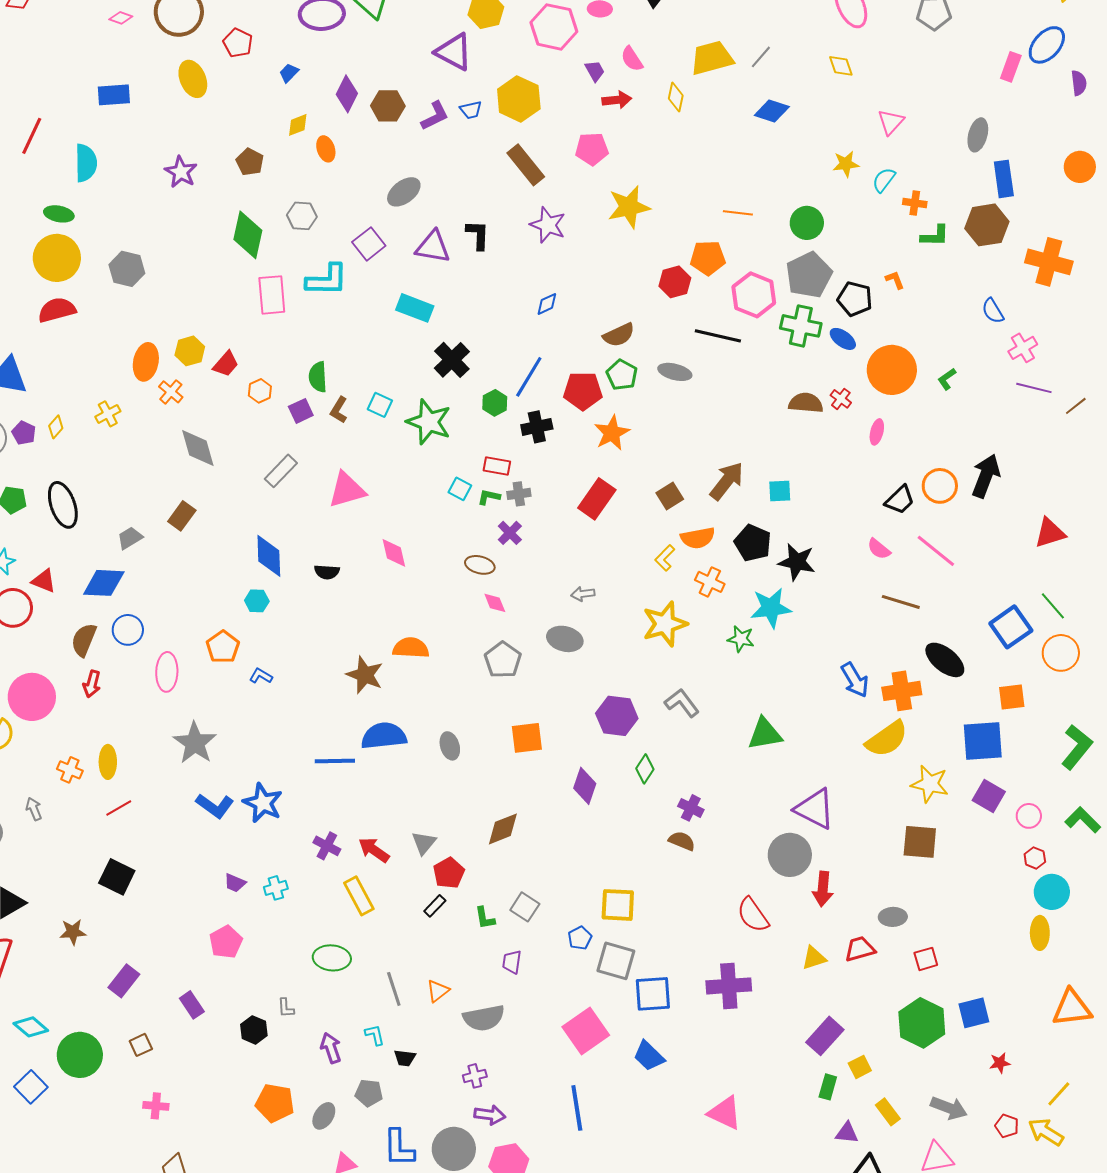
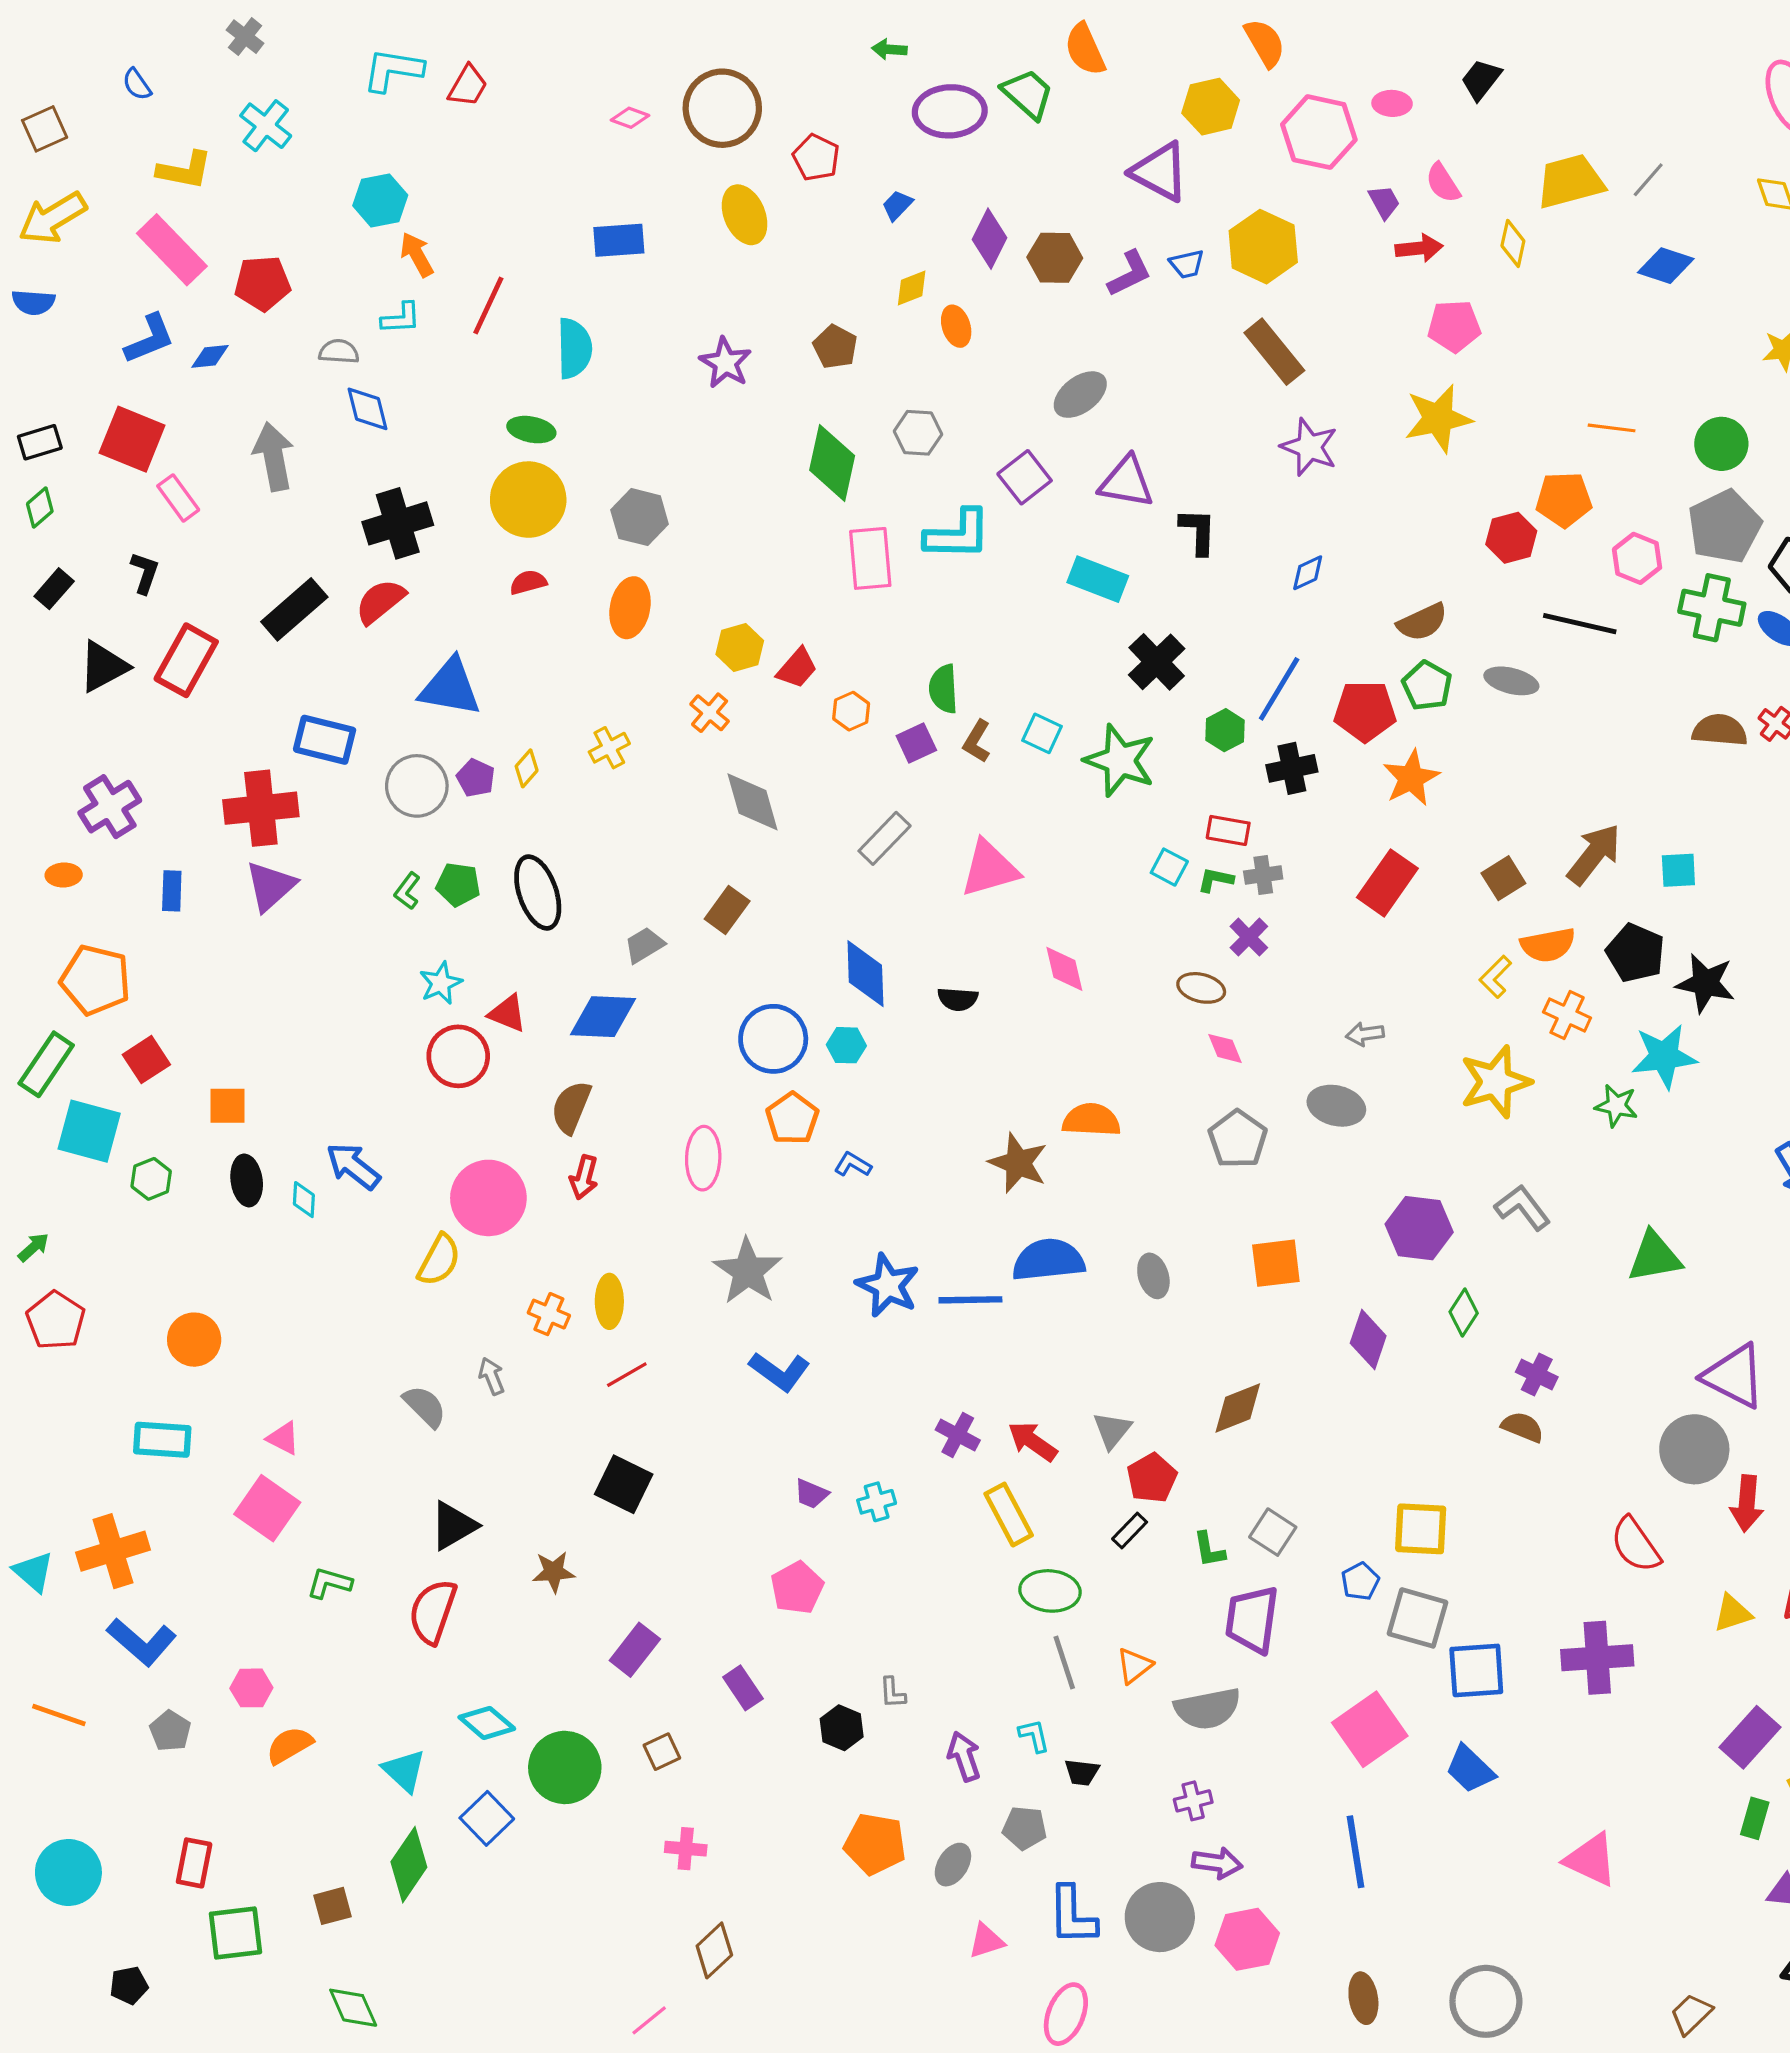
pink pentagon: (592, 149) -> (1454, 326), moved
black L-shape: (478, 235) -> (1198, 531), moved
pink hexagon: (754, 295) -> (1637, 558), size x0.7
red semicircle: (57, 310) -> (528, 582), size x0.6
orange ellipse: (146, 362) -> (630, 608), moved
blue circle: (128, 630) -> (773, 1039), moved, size x1.4
blue star: (263, 803) -> (888, 1285), moved
green ellipse: (332, 958) -> (1050, 1591), moved
purple trapezoid: (512, 962) -> (1252, 1620), size x1.8

